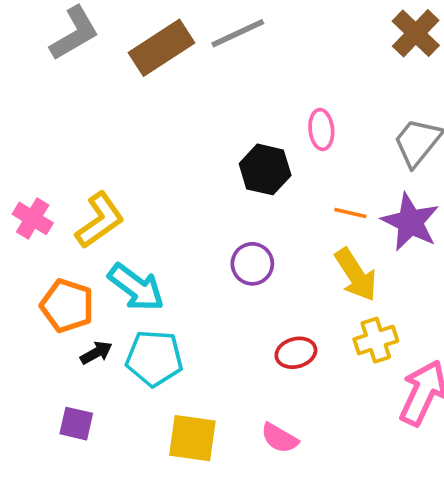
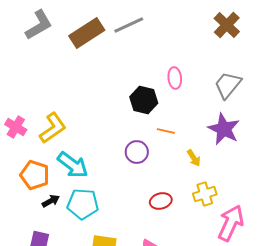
orange line: (350, 213) -> (166, 131), moved
yellow arrow: (356, 275) -> (194, 158), size x0.6

